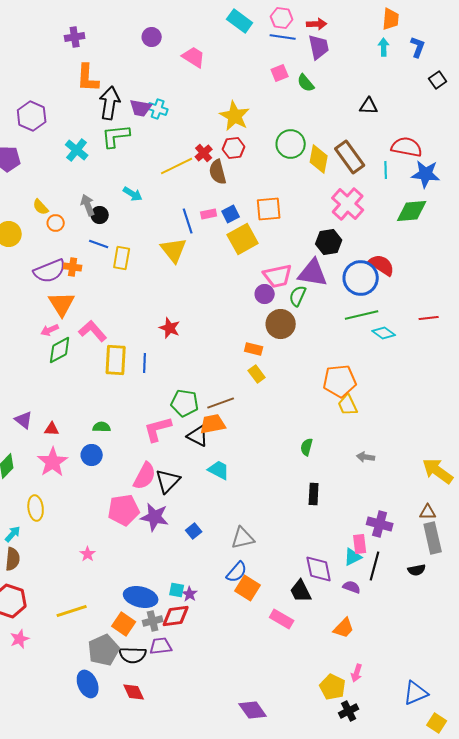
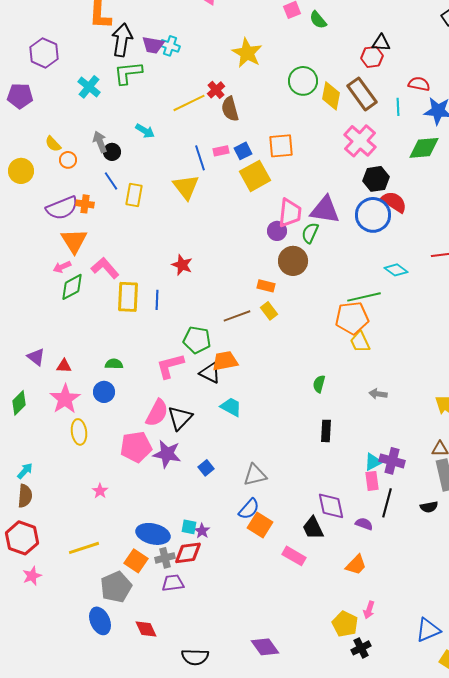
red semicircle: (407, 147) -> (419, 84), size x0.7
red hexagon: (234, 148) -> (372, 57), moved
black hexagon: (329, 242) -> (376, 179), moved
blue line: (99, 244) -> (111, 181), turned 36
pink trapezoid: (278, 276) -> (290, 213), turned -72
green line: (362, 315) -> (364, 297), moved
brown line: (221, 403) -> (237, 316), moved
yellow ellipse: (36, 508) -> (79, 432), moved
cyan triangle: (353, 557) -> (373, 462), moved
black semicircle: (133, 655) -> (195, 657), moved

